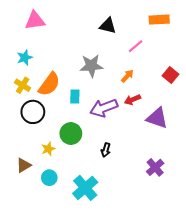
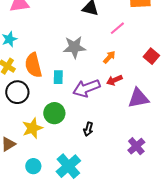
orange semicircle: (49, 84) -> (33, 65), turned 130
purple triangle: (157, 118) -> (138, 98), turned -30
yellow star: (48, 149) -> (32, 128), size x1.5
cyan circle: (49, 178) -> (33, 166), moved

